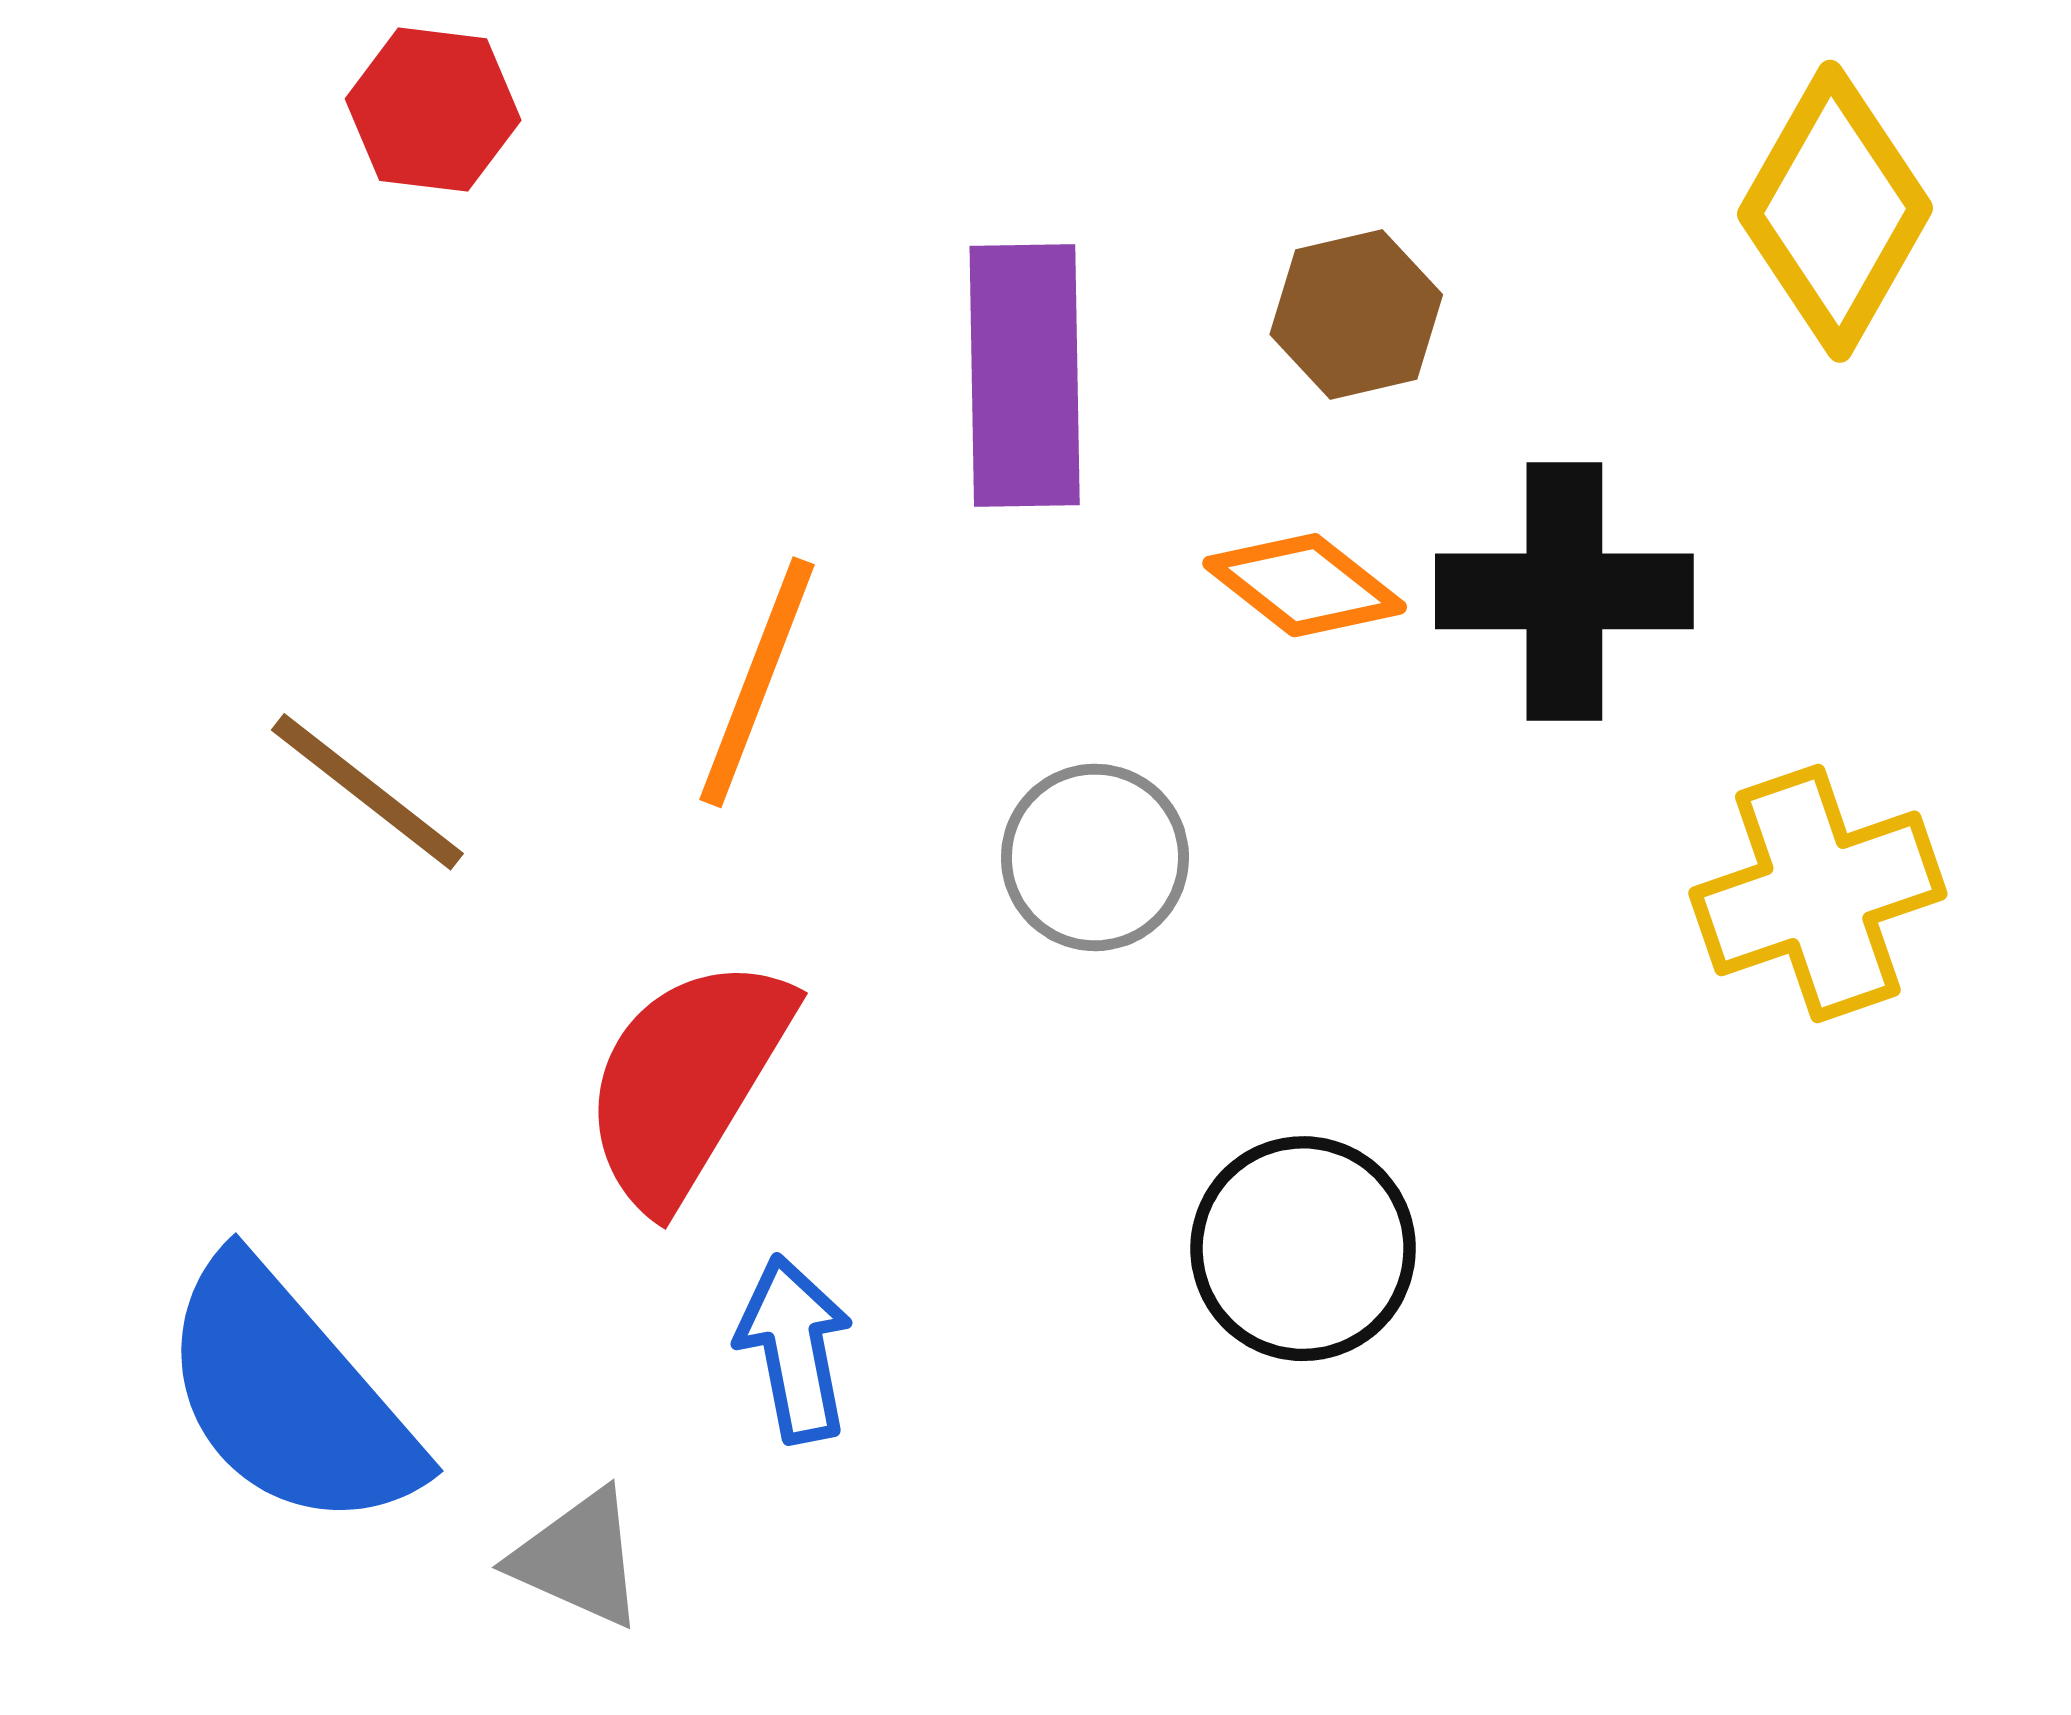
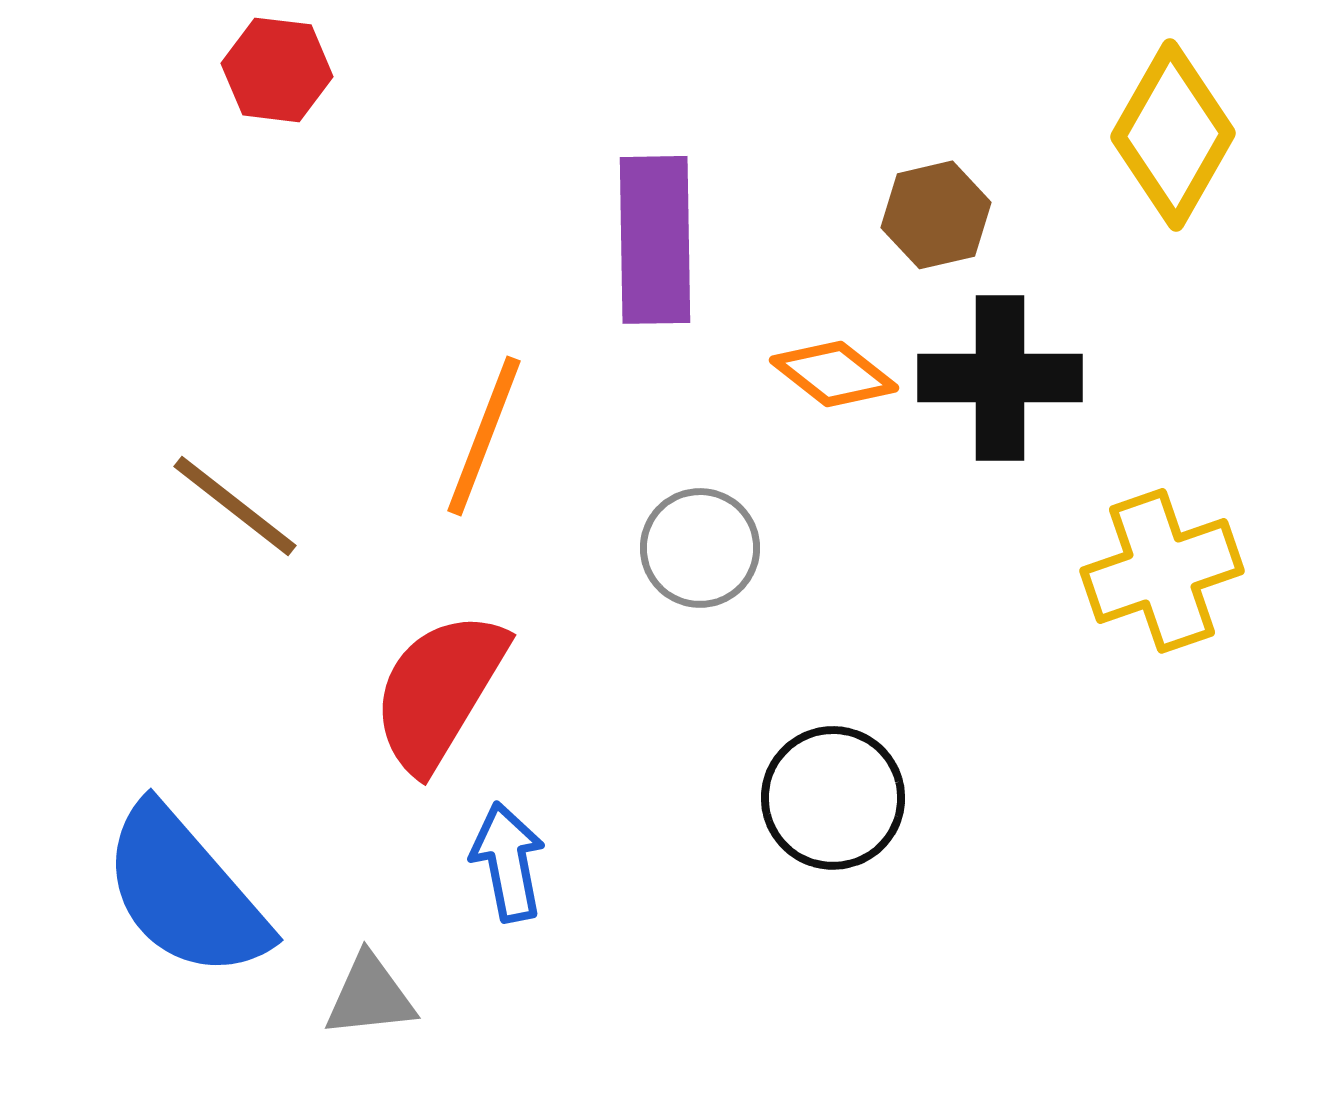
brown hexagon: (1356, 315) -> (936, 215), moved
gray triangle: (579, 1558) -> (370, 996), turned -30

